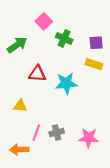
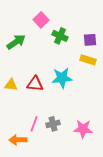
red triangle: (37, 74) -> (35, 84), moved
yellow triangle: (20, 106) -> (11, 85), moved

